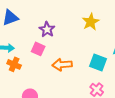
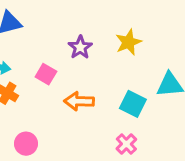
purple star: (47, 29) -> (80, 47), moved

